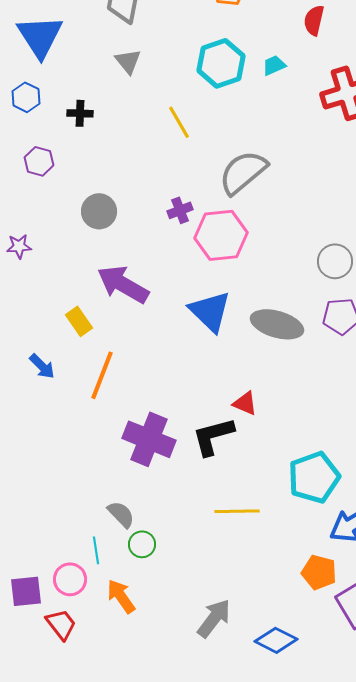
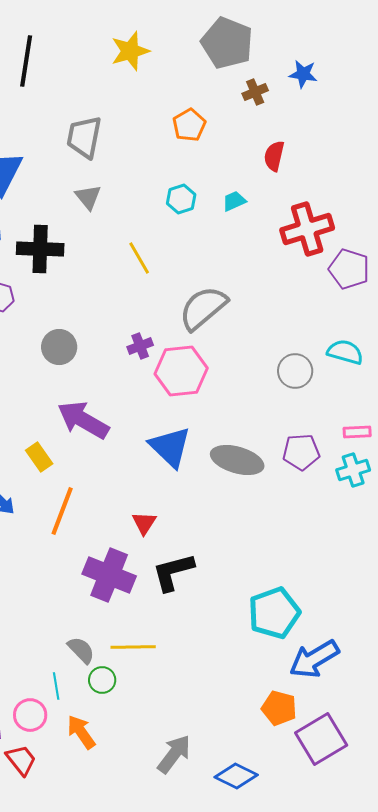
cyan hexagon: (221, 63) -> (181, 199), size x0.6
black cross: (80, 113) -> (40, 249), size x1.8
gray circle: (335, 261) -> (295, 371), moved
red triangle: (245, 403) -> (144, 523), moved, turned 40
yellow line: (237, 511) -> (133, 647), moved

